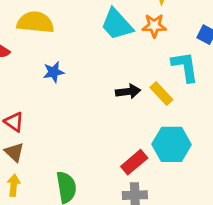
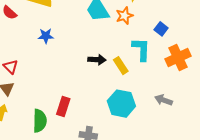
orange star: (154, 26) -> (124, 16), turned -30
red rectangle: (134, 162) -> (63, 107), moved, turned -42

